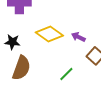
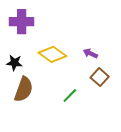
purple arrow: (78, 37) -> (90, 53), moved

